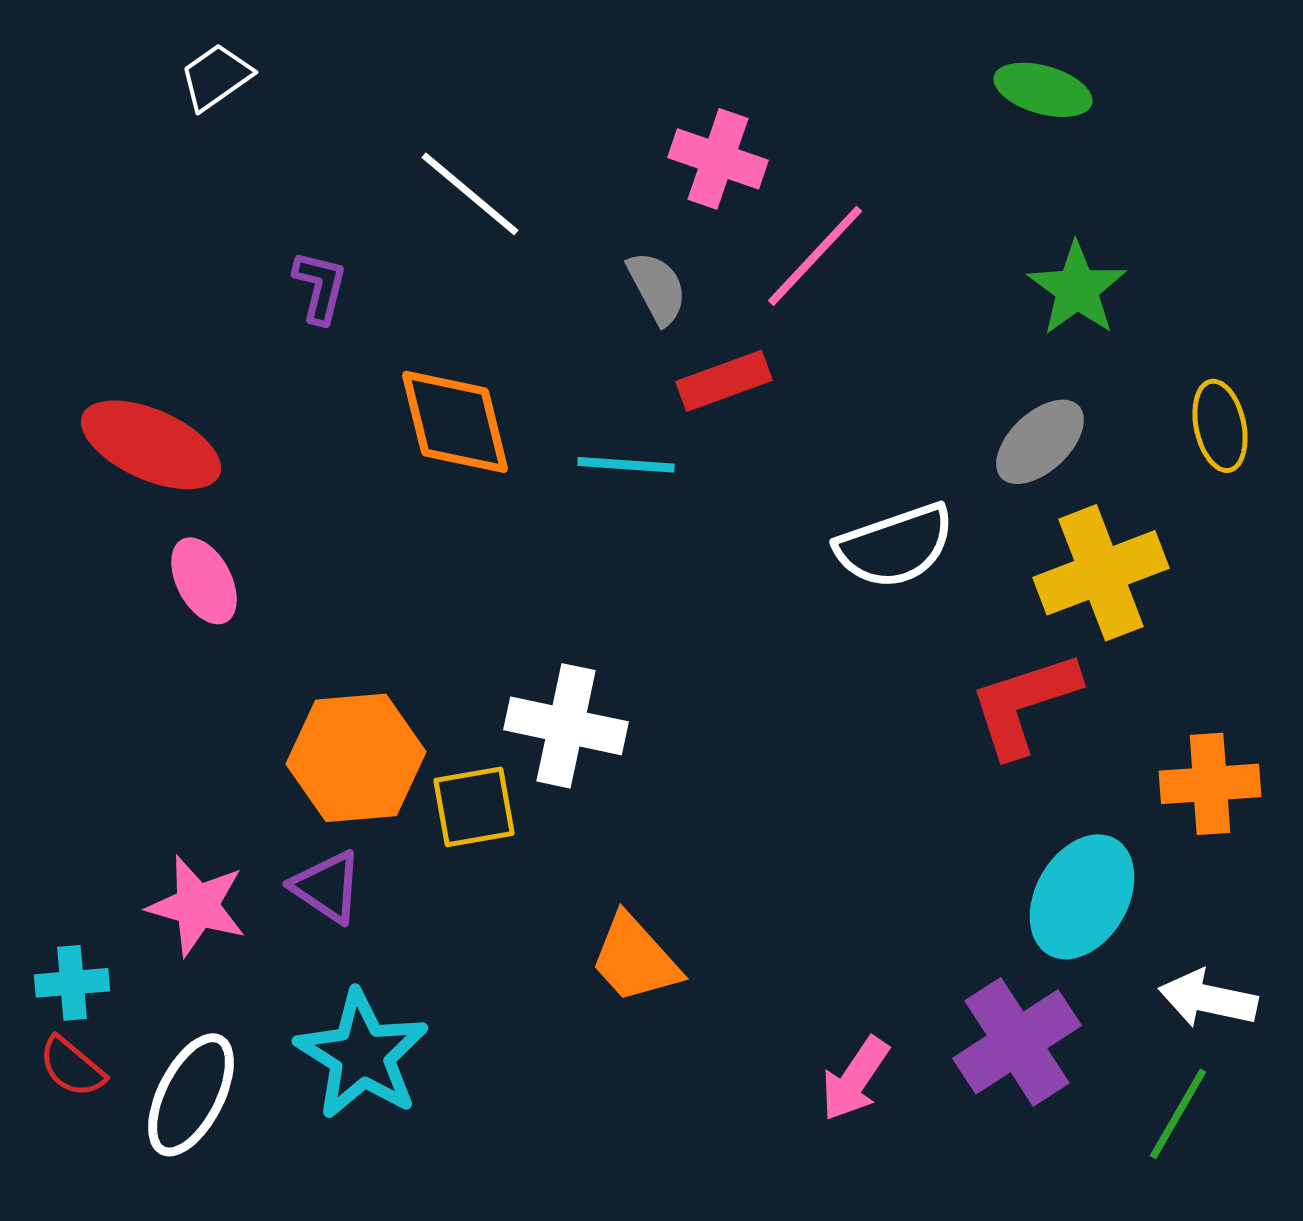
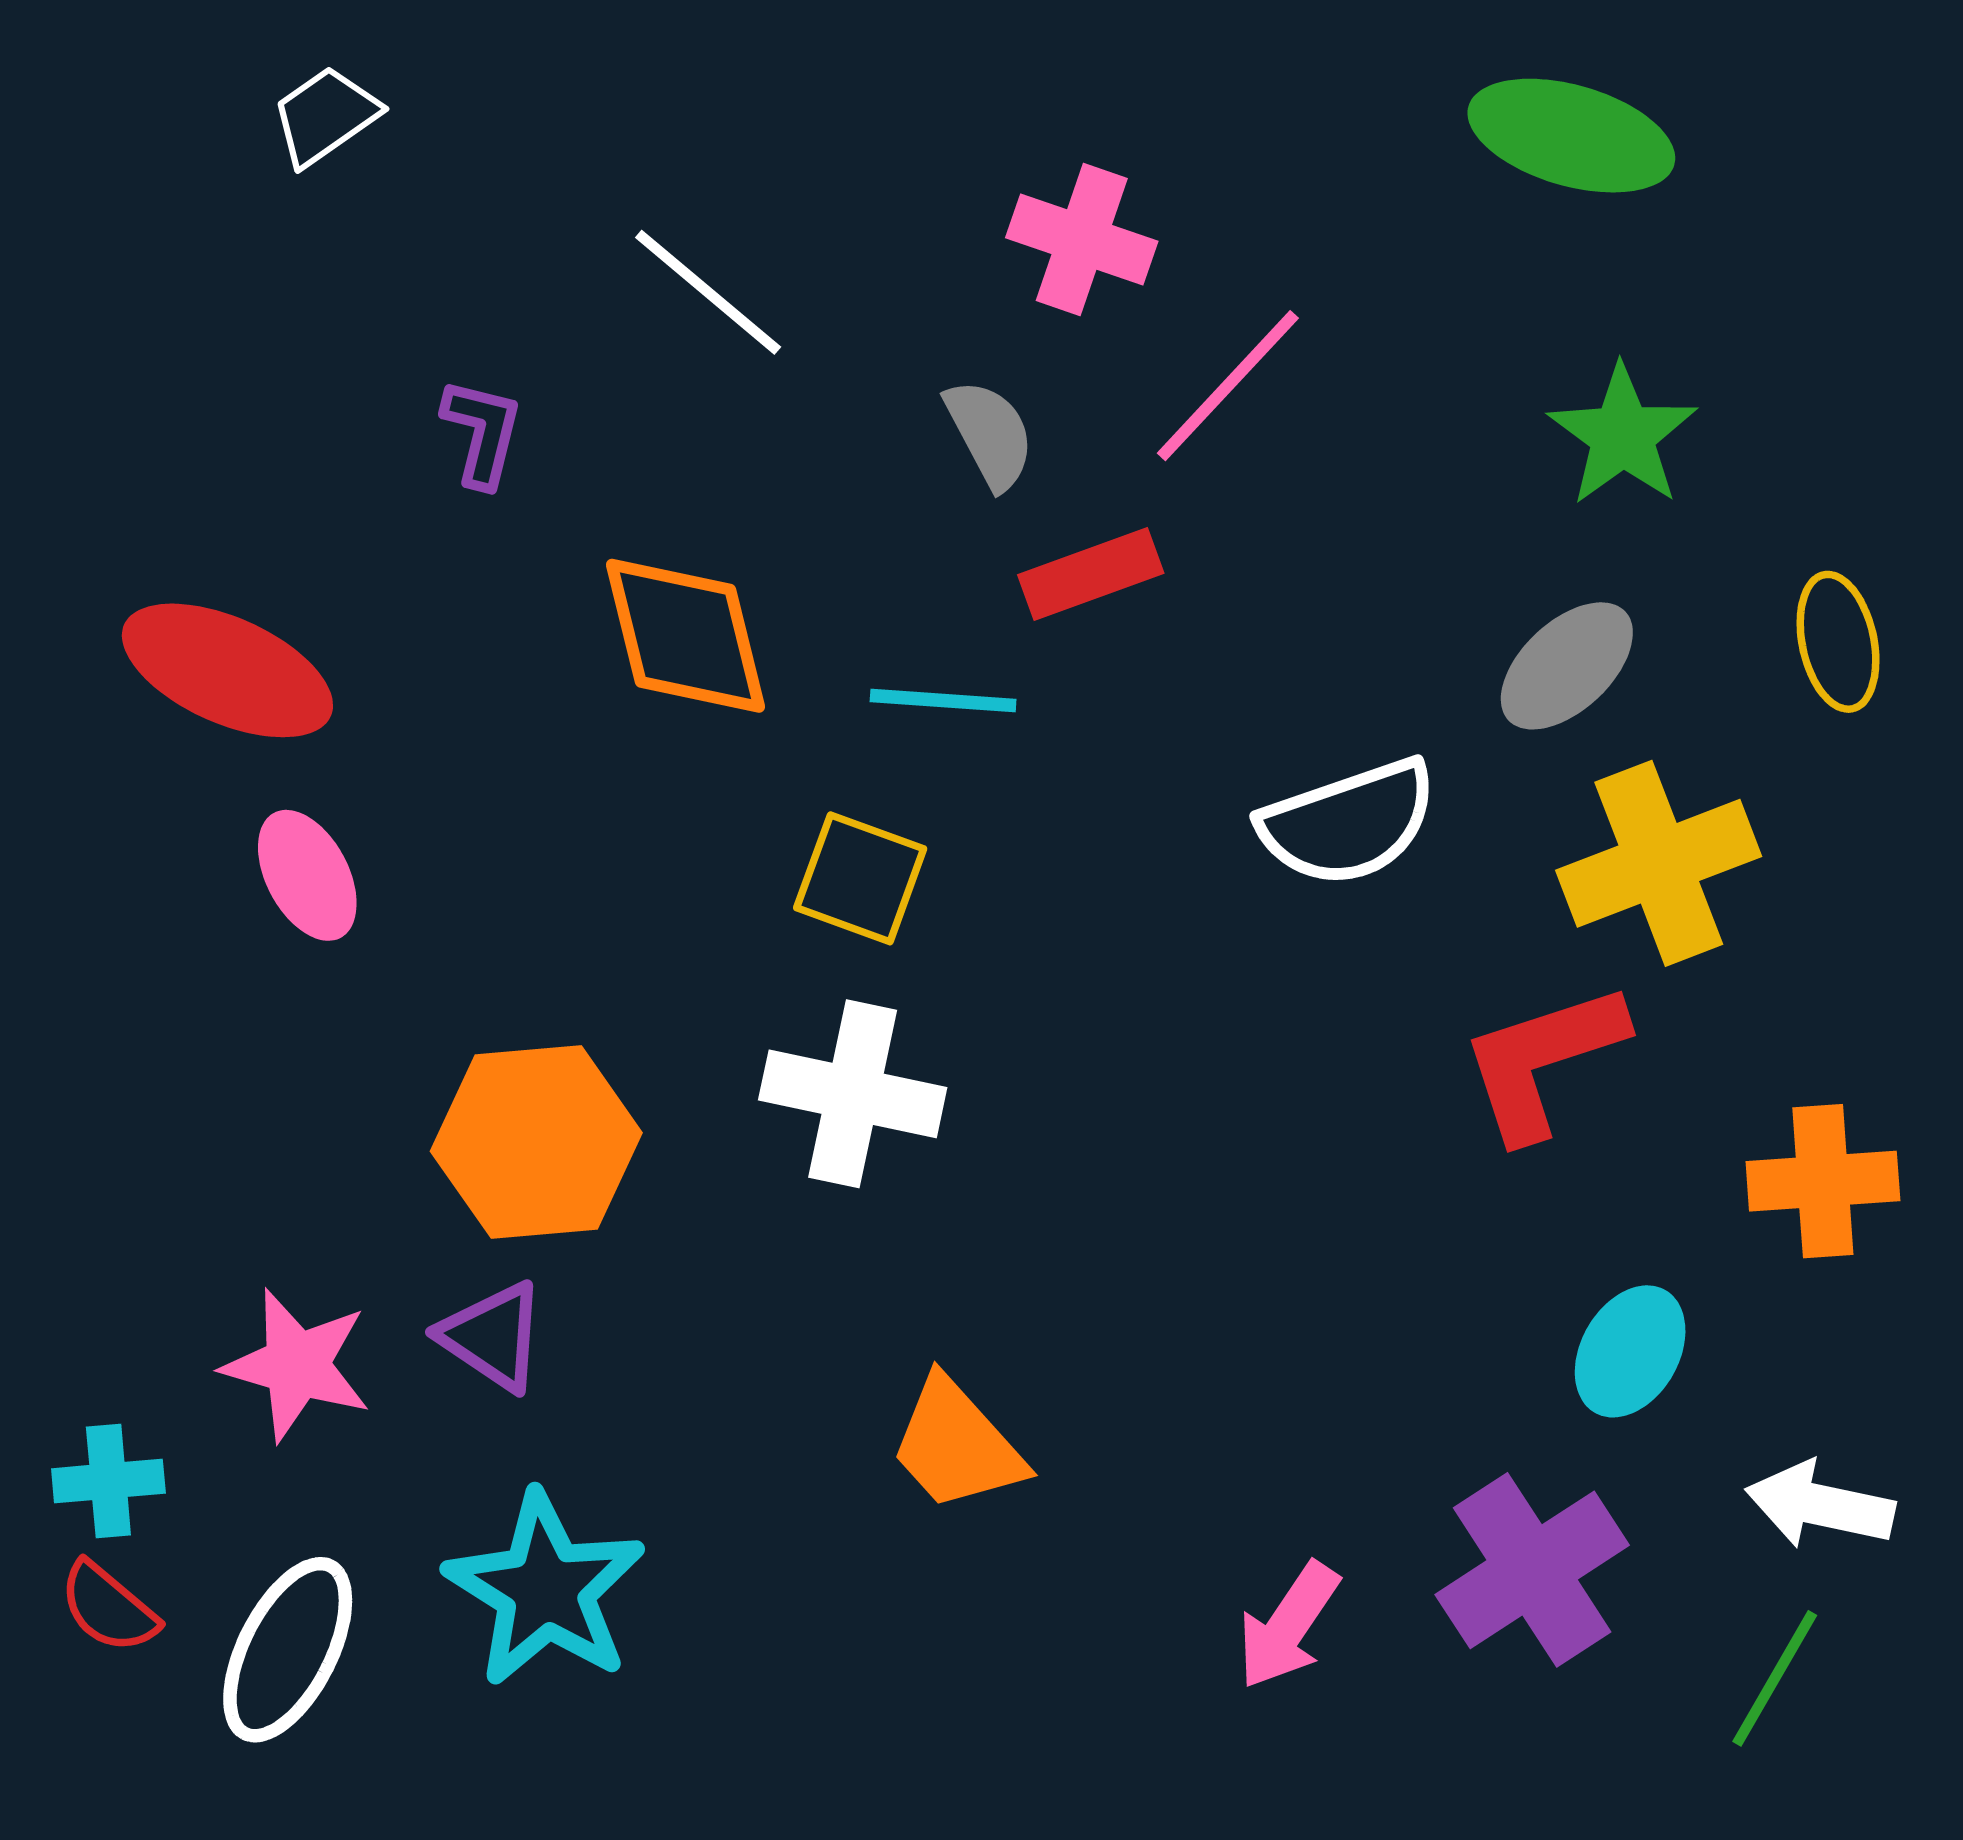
green ellipse: (1043, 90) -> (1571, 136), size x1.4
yellow square: (474, 807) -> (860, 878), moved, turned 30
cyan ellipse: (1082, 897) -> (1630, 1351), size x0.7

